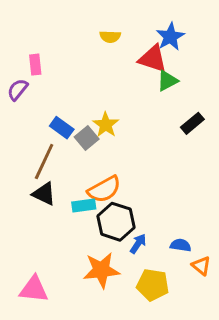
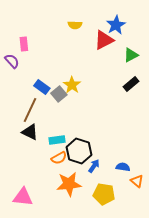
red triangle: (153, 59) -> (104, 40), turned -45
green triangle: (167, 81) -> (131, 55), moved
purple semicircle: (18, 90) -> (12, 61), turned 98
orange semicircle: (104, 189) -> (59, 158), moved, size x0.7

